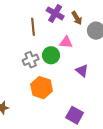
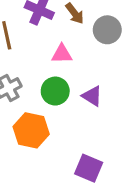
green circle: (51, 55) -> (55, 91), moved

